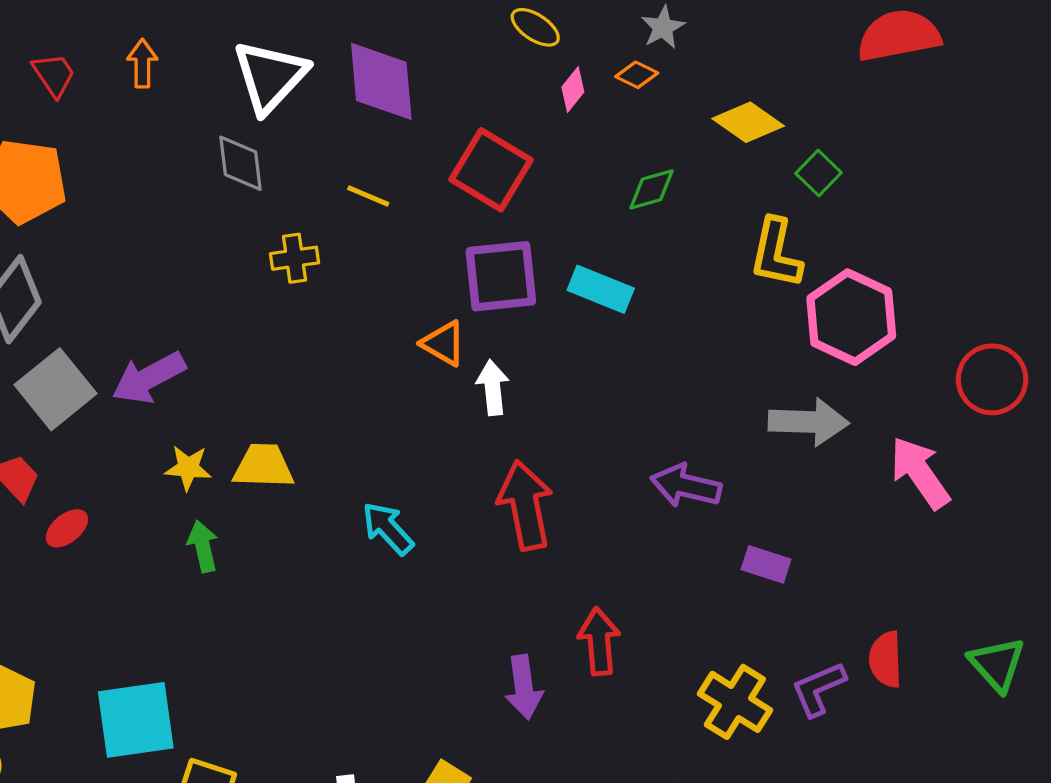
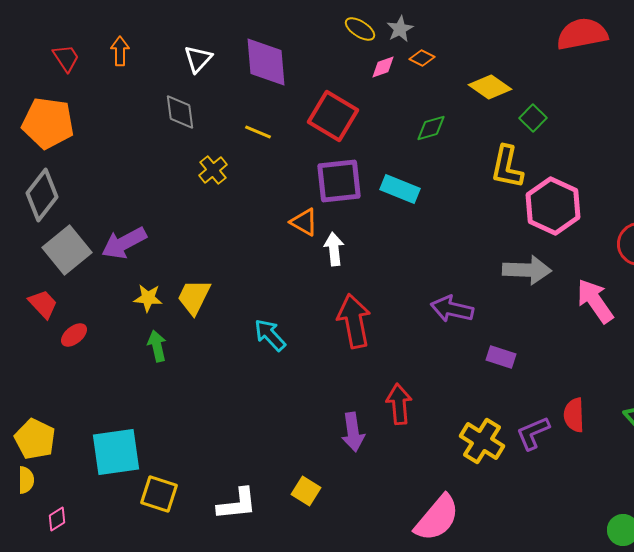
gray star: (663, 27) -> (400, 29), moved
white triangle: (270, 76) -> (198, 59), size x0.6
pink diamond: (573, 90) -> (383, 67), turned 32
yellow cross: (295, 258) -> (213, 170), turned -32
yellow trapezoid: (263, 466) -> (194, 297), turned -66

